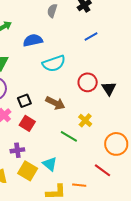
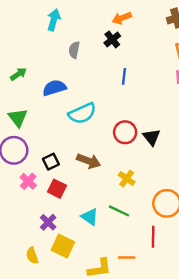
blue line: (91, 36) -> (124, 76), turned -48
green line: (69, 136) -> (119, 211), moved
purple cross: (17, 150) -> (48, 222), turned -32
cyan triangle: (50, 164) -> (90, 217), moved
red line: (102, 170) -> (153, 237), turned 60

